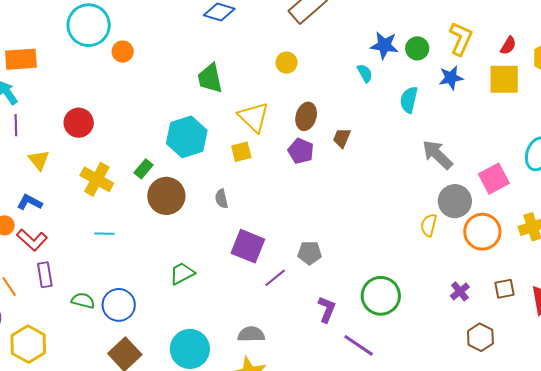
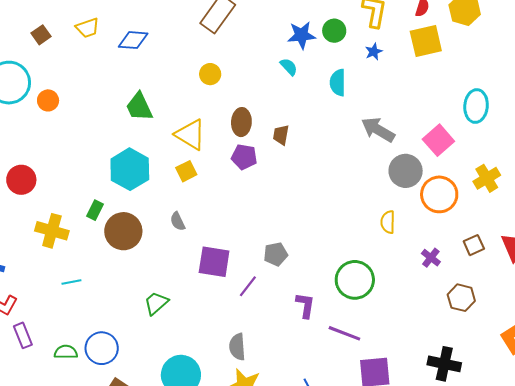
blue star: (451, 78) -> (374, 52), size x0.7
yellow semicircle: (429, 225) -> (388, 222), moved
gray semicircle: (251, 334) -> (237, 347), turned -80

